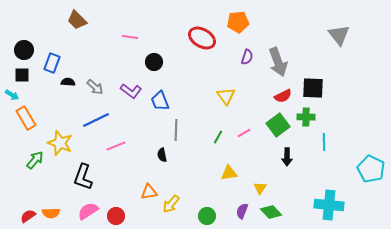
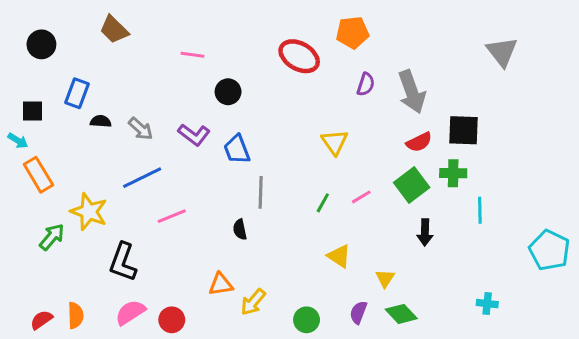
black circle: (24, 50) -> (41, 44), moved
yellow triangle: (229, 173) -> (339, 256), turned 42
cyan cross: (329, 205) -> (487, 304), size x0.5
orange semicircle: (51, 213) -> (76, 315), turned -90

